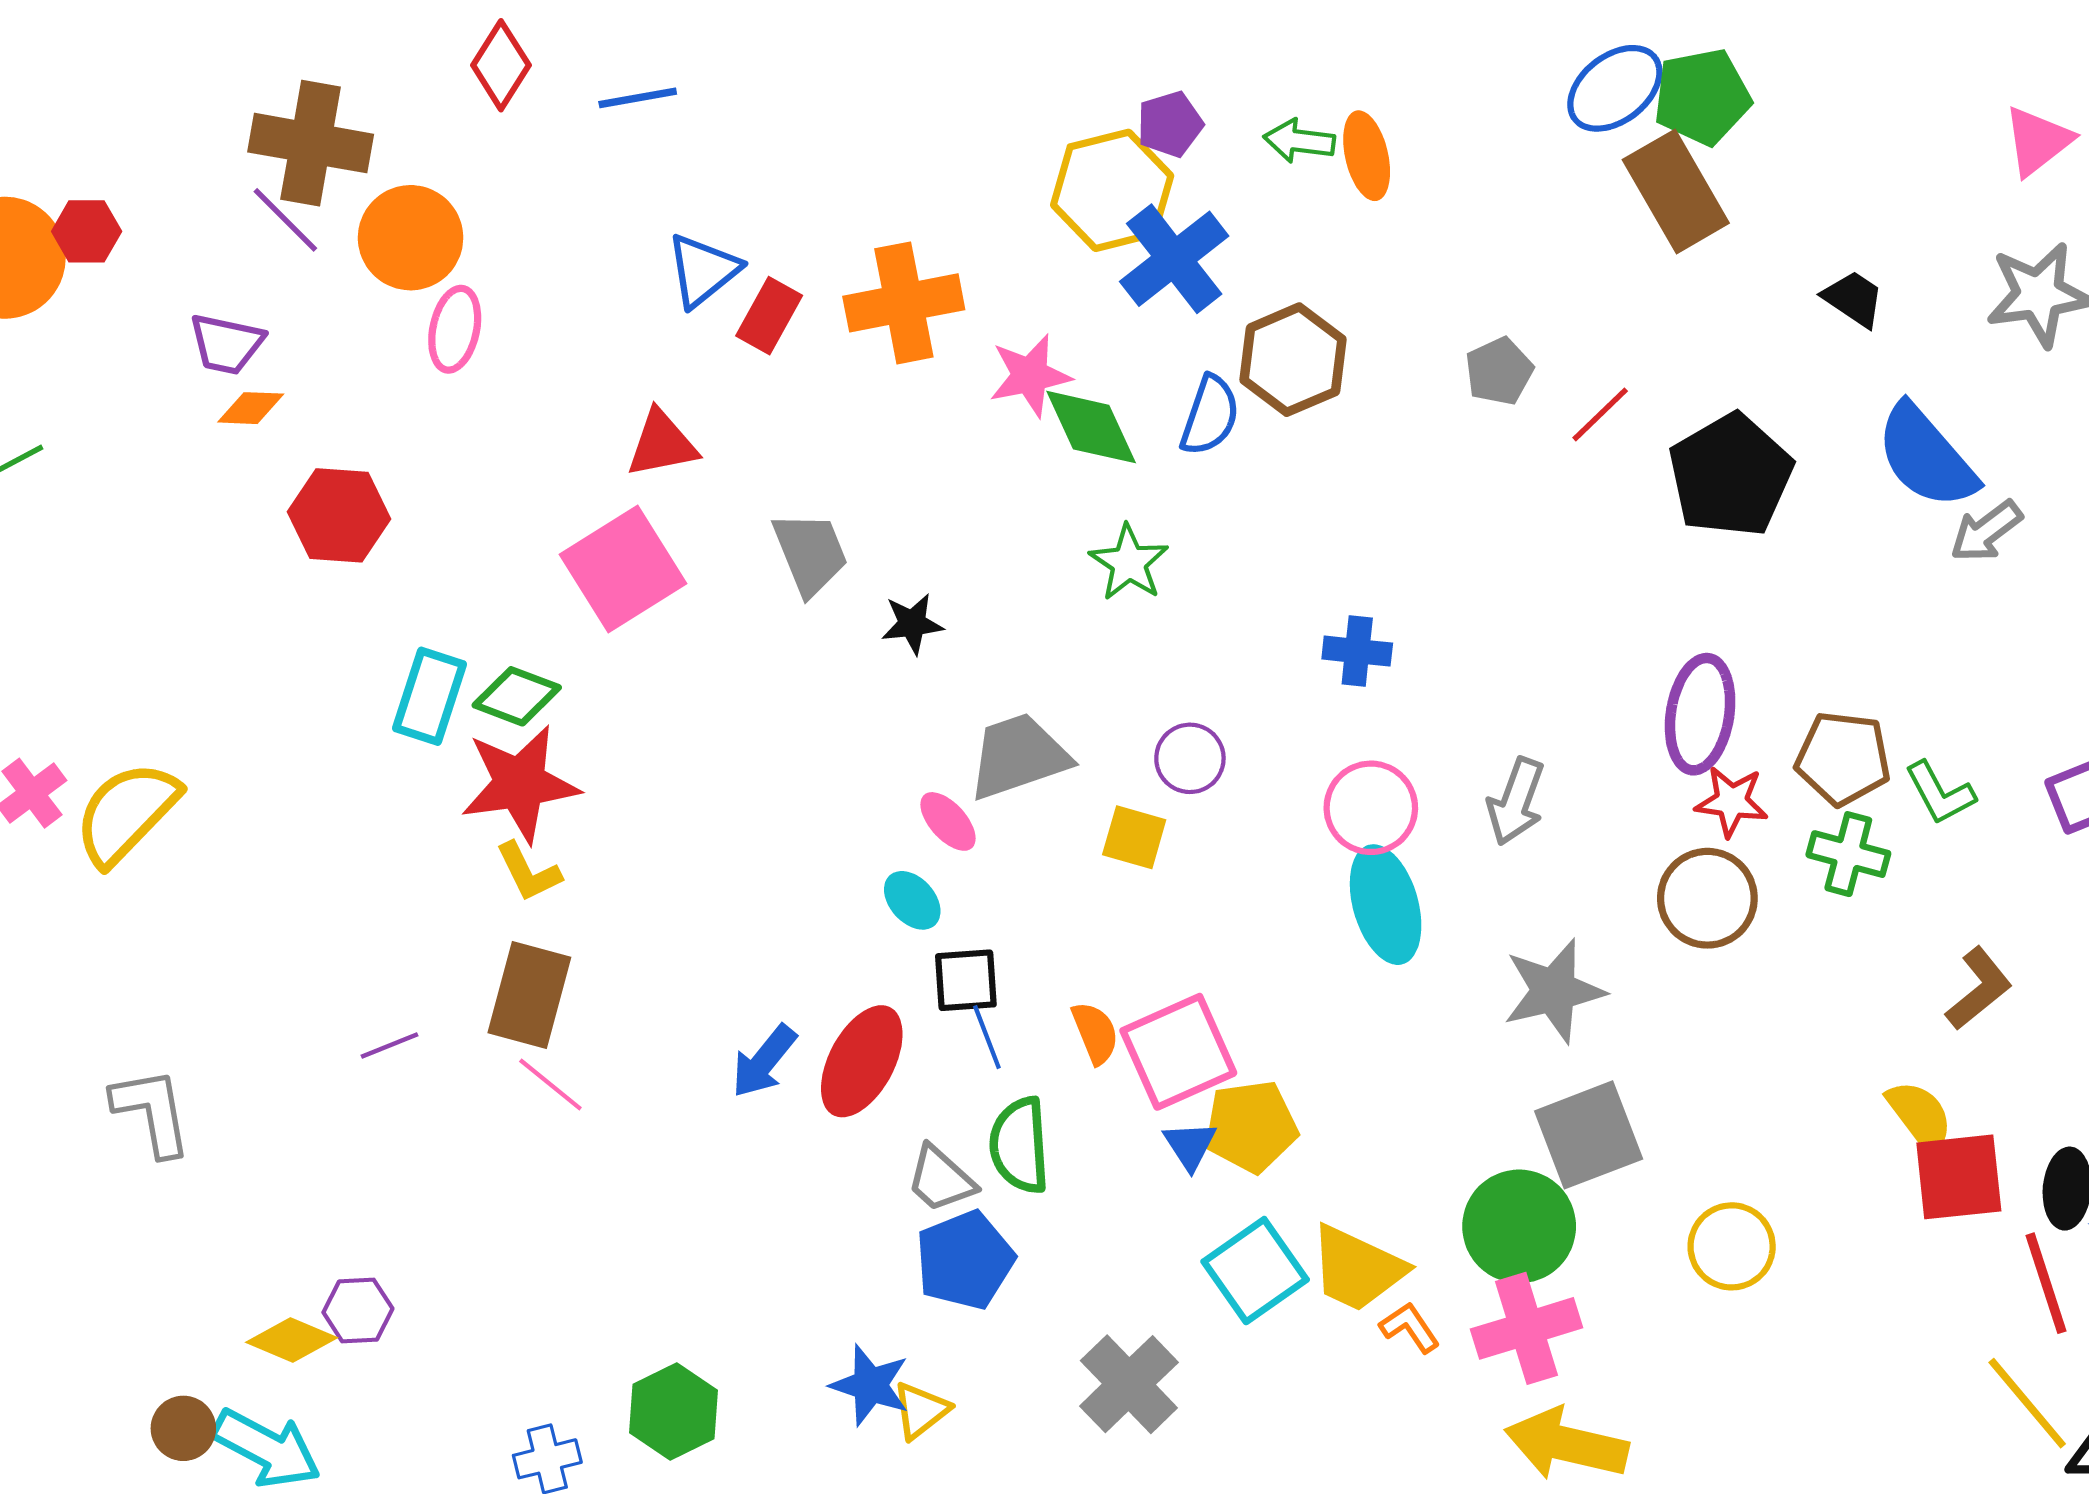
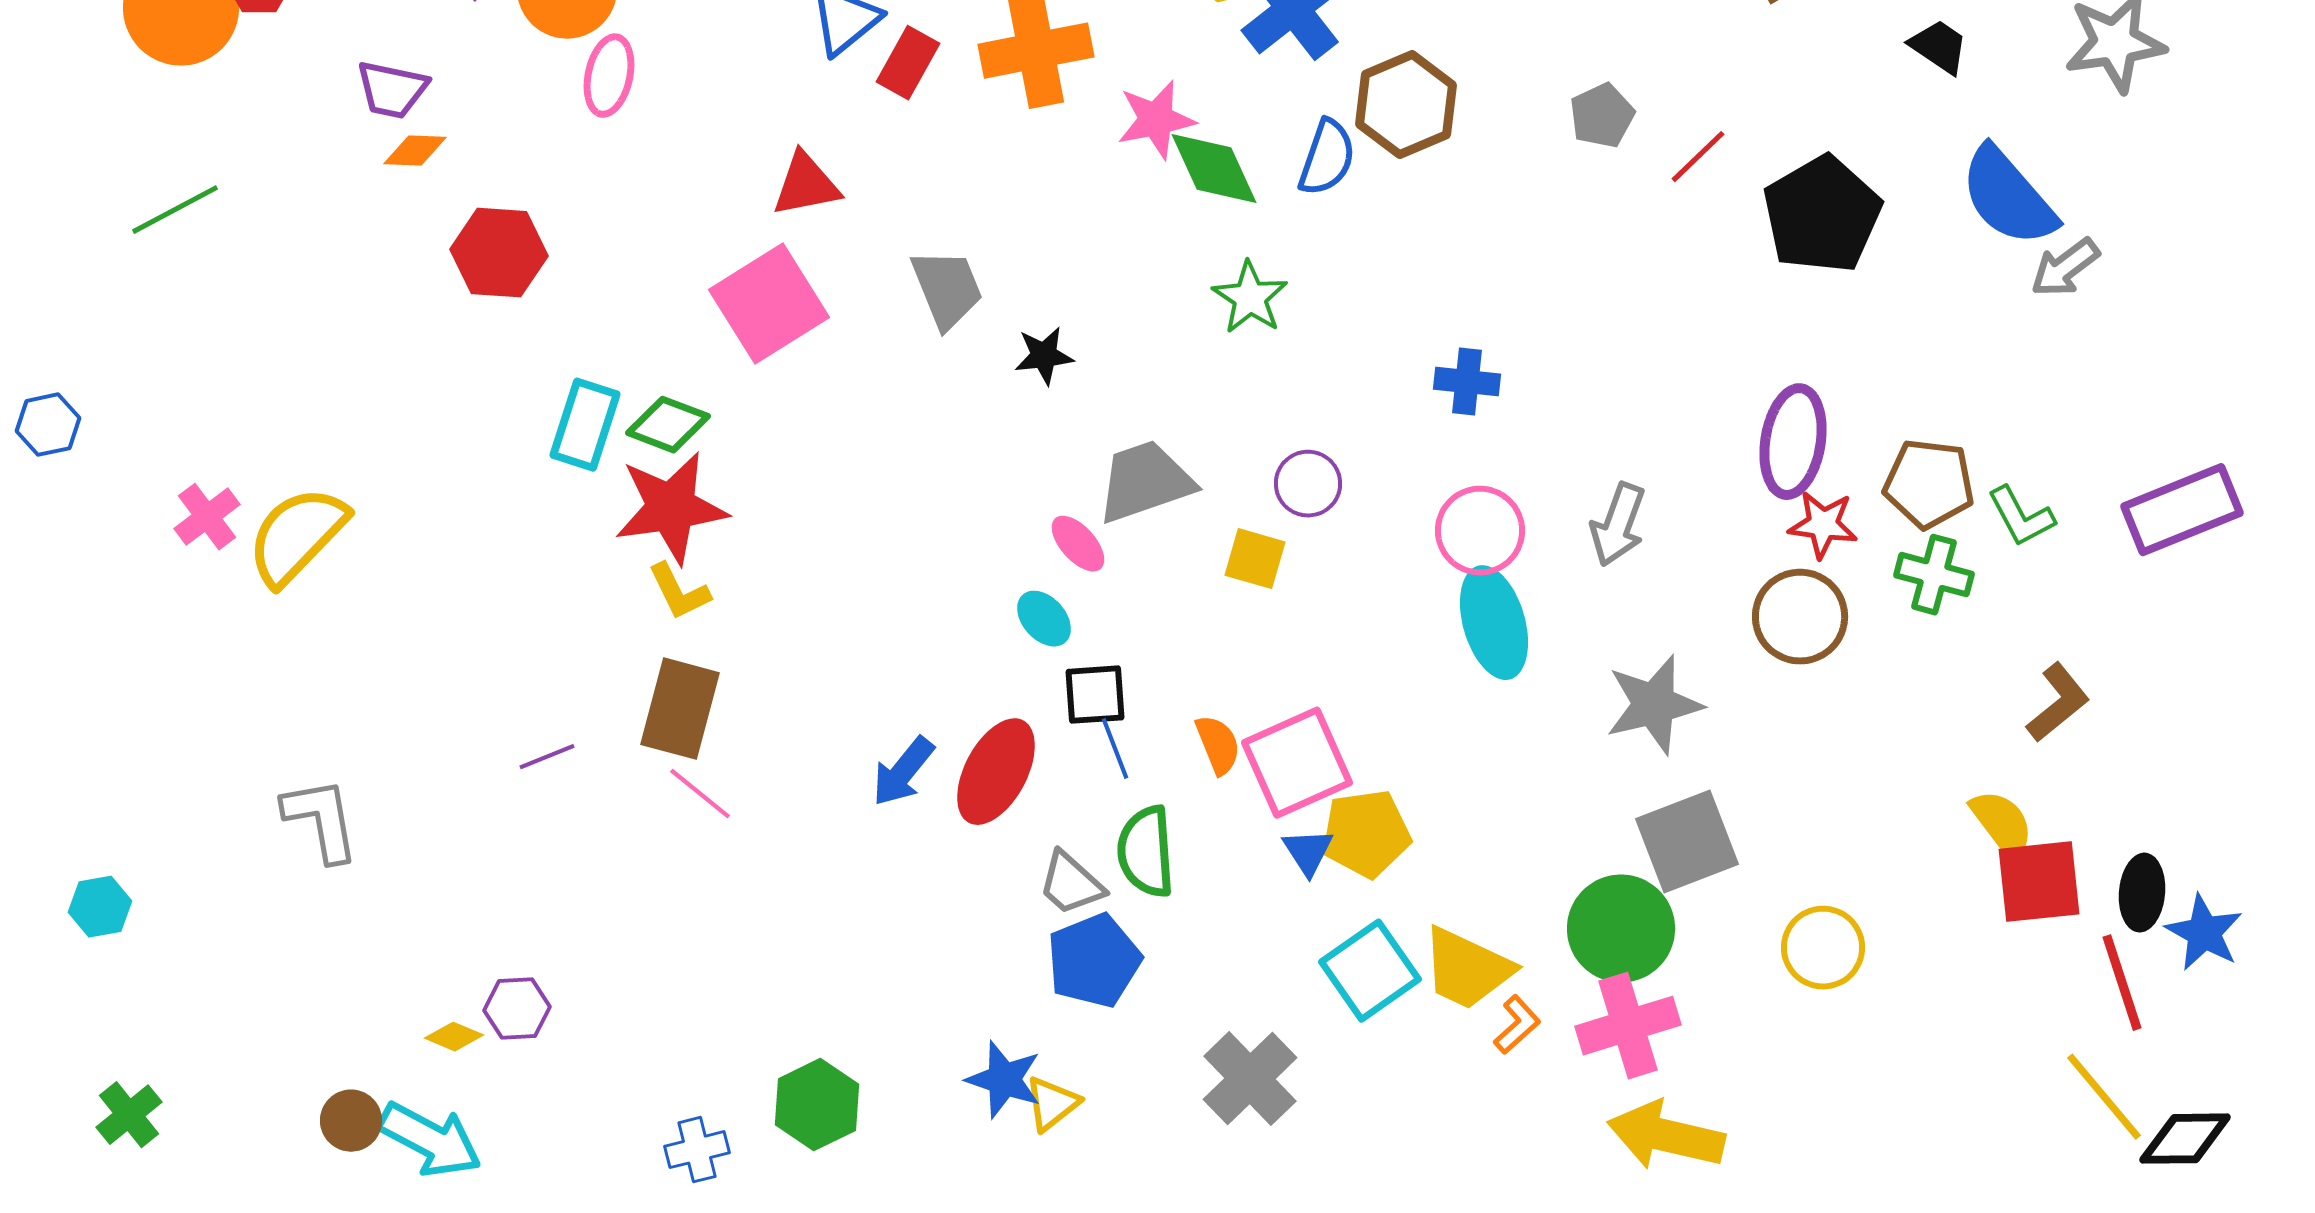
orange L-shape: (1410, 1327) -> (1517, 1025), turned 82
yellow diamond: (292, 1340) -> (454, 1037), size x0.7

